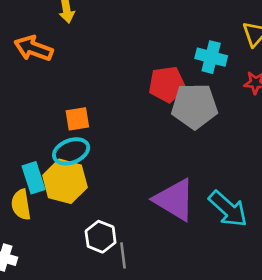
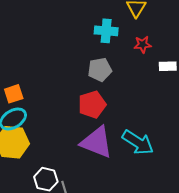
red pentagon: (167, 84) -> (92, 105), moved
gray pentagon: (194, 106) -> (100, 70), size x0.7

